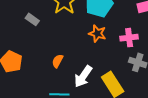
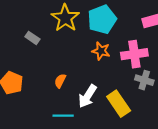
pink cross: (129, 38) -> (134, 54), size x1.4

